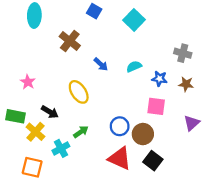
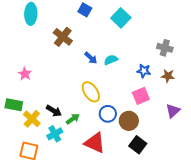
cyan semicircle: (134, 66) -> (111, 60), moved
yellow ellipse: (79, 92) -> (91, 92), moved
pink square: (156, 106) -> (141, 96), turned -30
black arrow: (50, 112) -> (54, 111), moved
red triangle: (120, 158) -> (95, 143), moved

